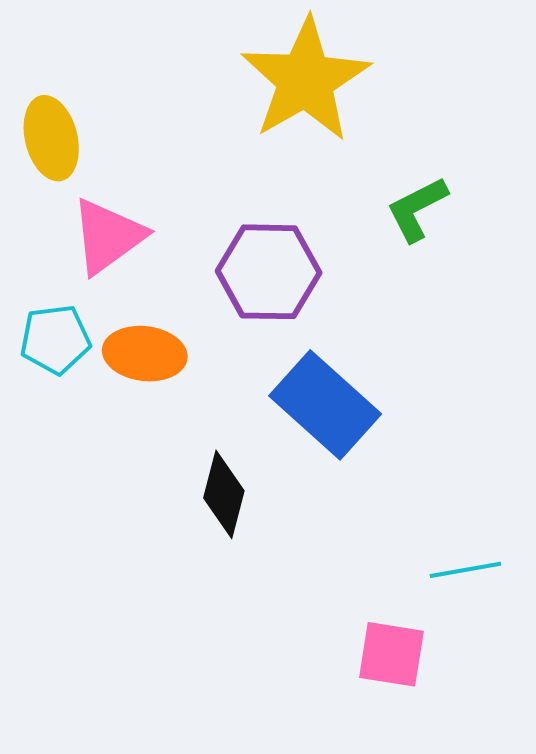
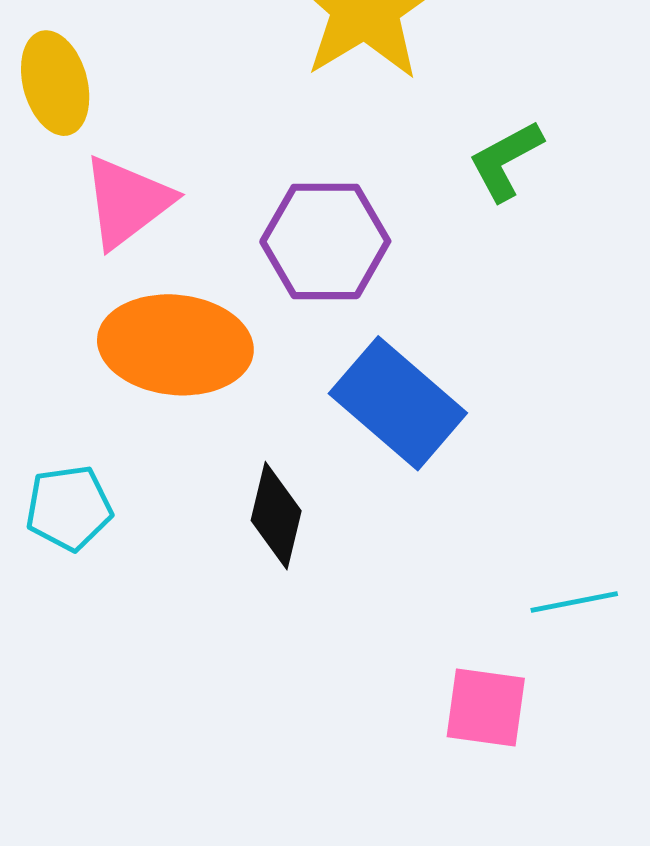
cyan pentagon: (55, 339) -> (69, 508), moved
orange ellipse: (145, 354) -> (175, 345), size x1.5

